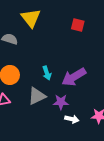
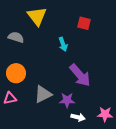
cyan arrow: (47, 73) -> (63, 44), moved
purple arrow: (74, 77) -> (80, 75), turned -100

